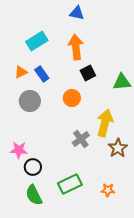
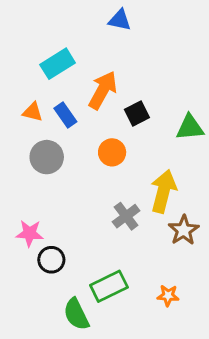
orange arrow: (76, 47) -> (103, 90), moved, turned 35
orange triangle: (21, 72) -> (33, 112), turned 40
green semicircle: (34, 195) -> (76, 314), moved

